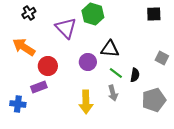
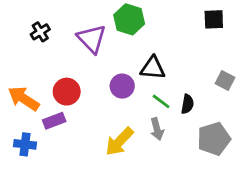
black cross: (29, 13) -> (40, 32), moved
orange arrow: (24, 47) -> (24, 99), moved
yellow arrow: (86, 102) -> (119, 142), turned 45

